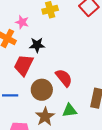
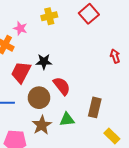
black star: (37, 45) -> (44, 62), moved

